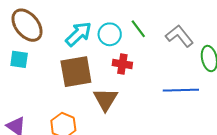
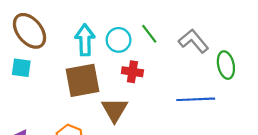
cyan arrow: (78, 34) -> (85, 40), turned -48

